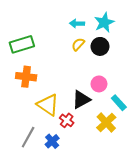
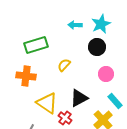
green rectangle: (22, 44) -> (36, 45), moved
yellow semicircle: (78, 44) -> (64, 65), moved
pink circle: (99, 84) -> (106, 74), moved

